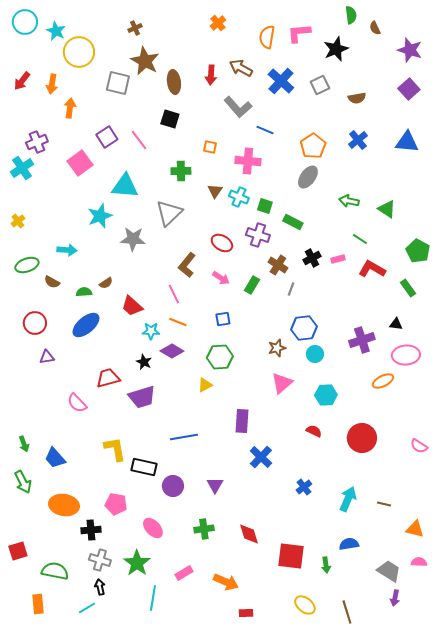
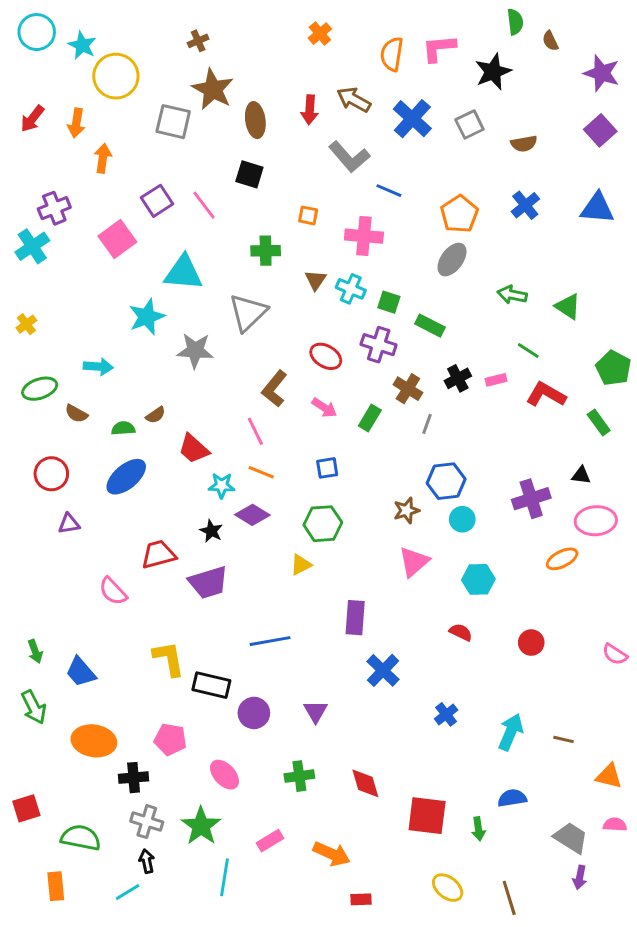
red circle: (362, 438) -> (531, 643), size x0.6

